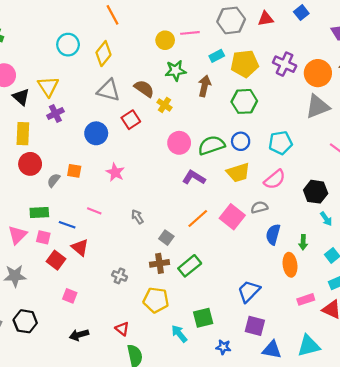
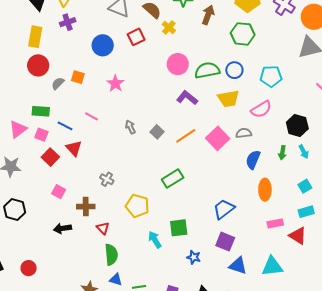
gray square: (166, 238) -> (157, 132), moved
green arrow: (303, 242) -> (282, 153), moved
brown cross: (160, 263) -> (86, 207), moved

